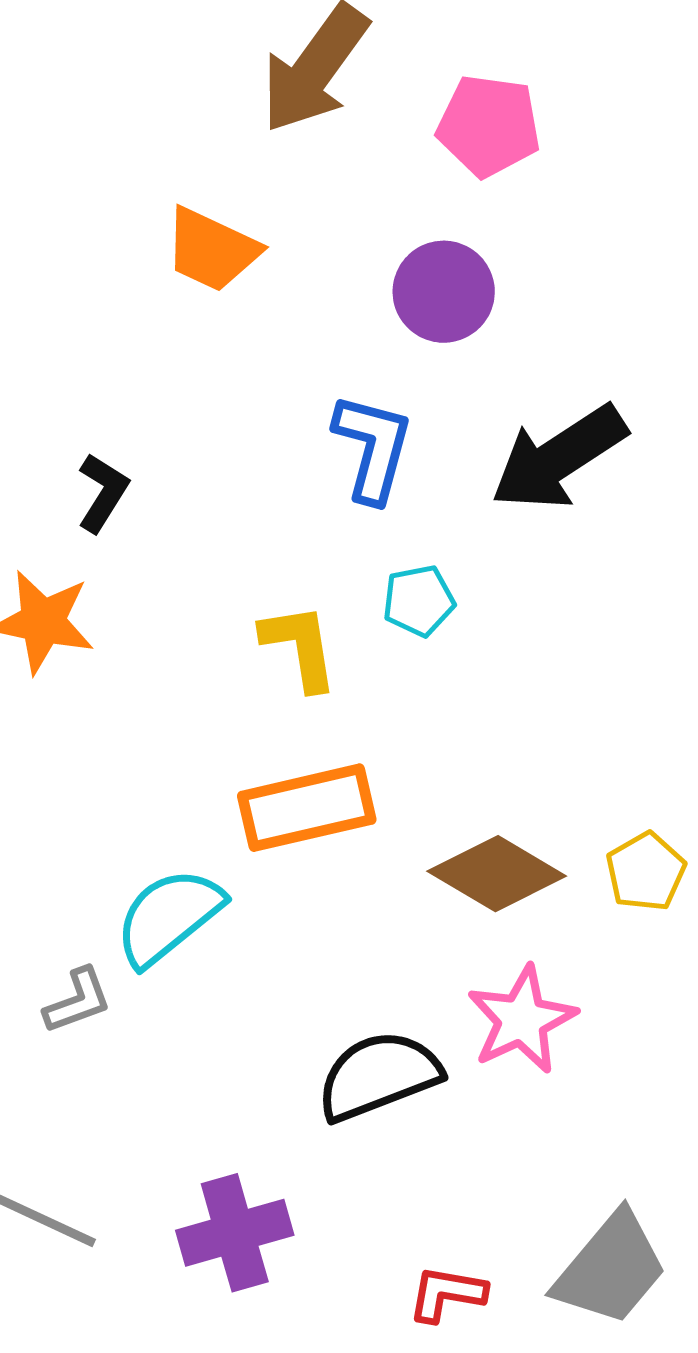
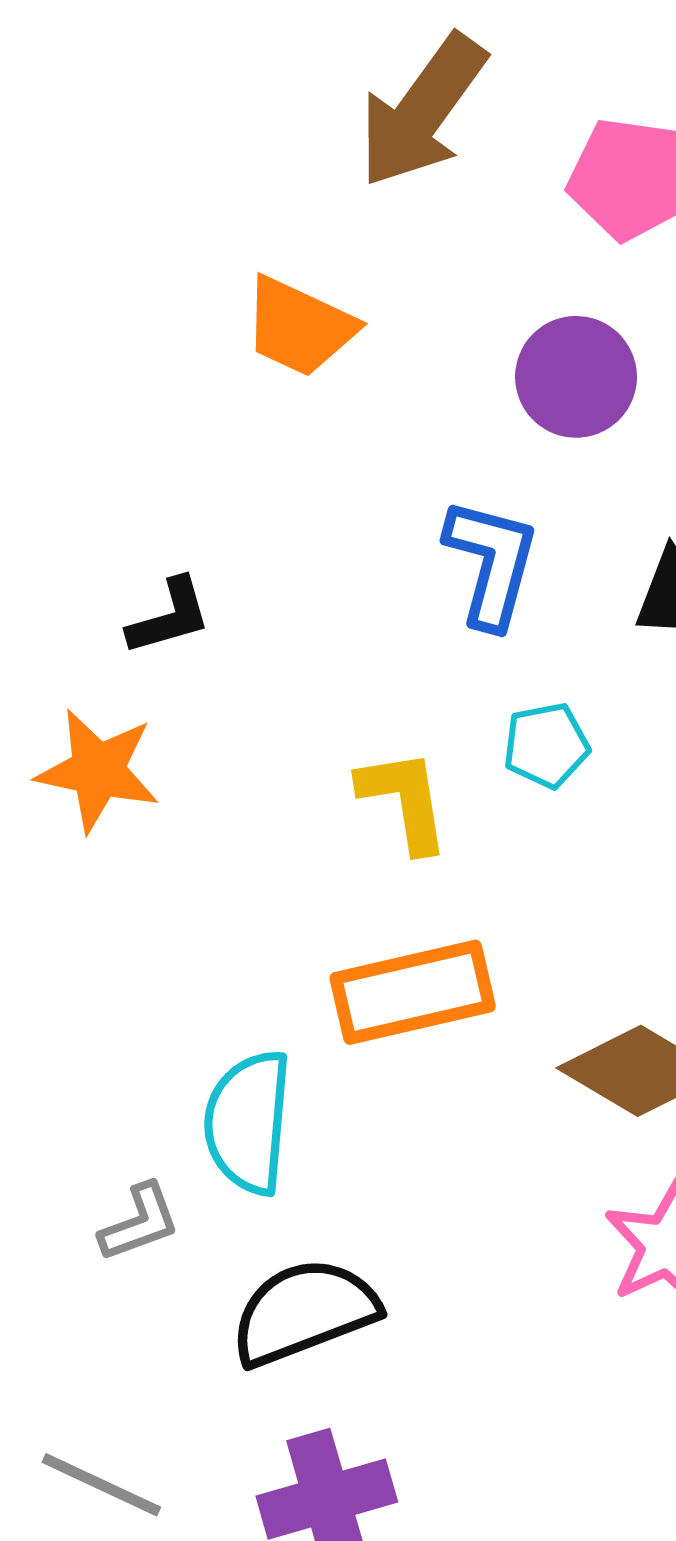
black L-shape: (103, 493) -> (169, 617), turned 42
cyan semicircle: (169, 917) -> (248, 1122), turned -46
black semicircle: (379, 1076) -> (304, 1312), moved

